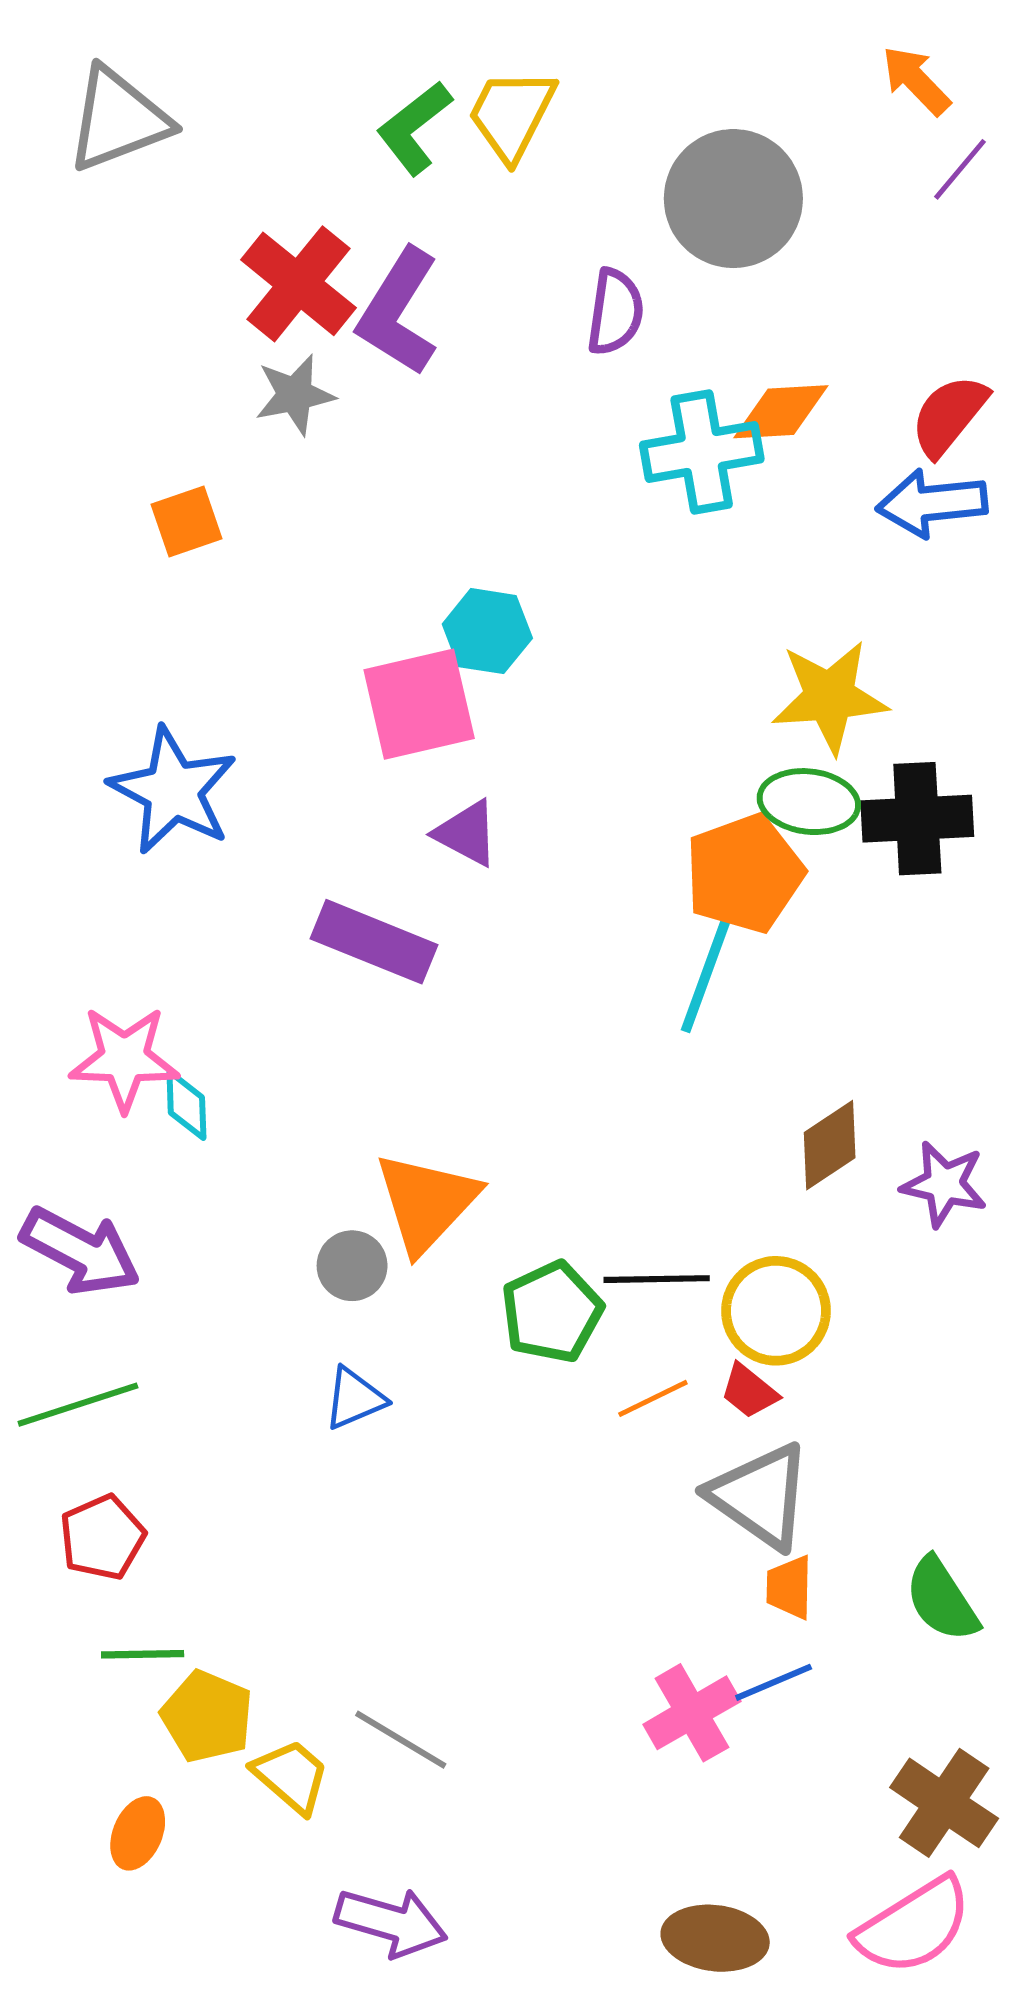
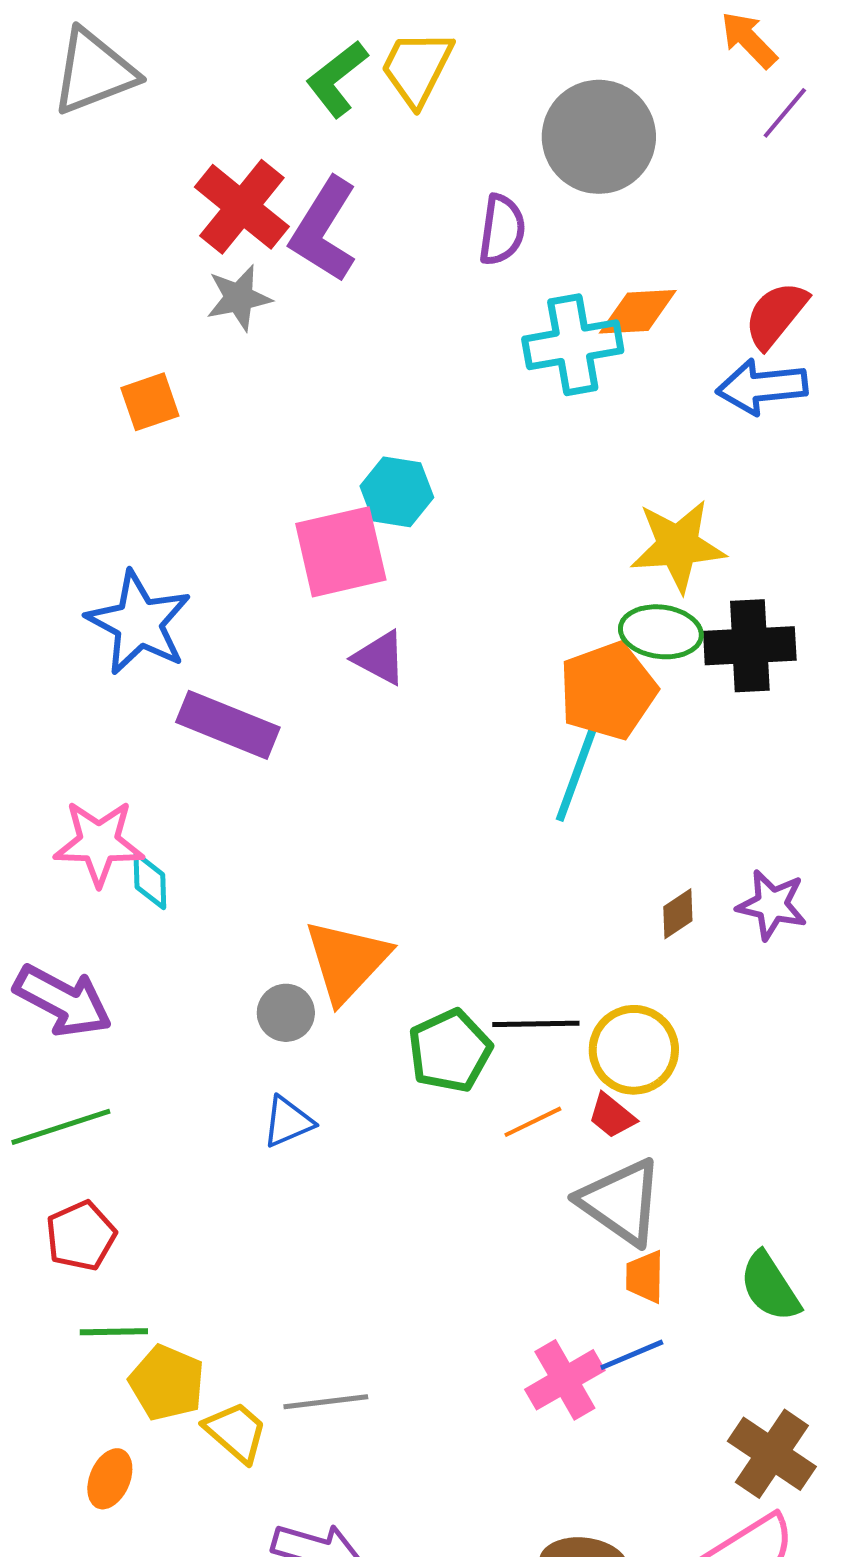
purple rectangle: (374, 942) -> (228, 725), moved
brown diamond: (830, 1145) -> (678, 914), size x0.7
purple star: (944, 1184) -> (772, 905), moved
gray line: (401, 1740) -> (326, 1402), turned -38

